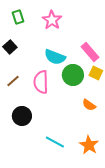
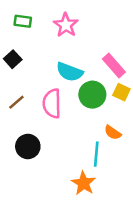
green rectangle: (18, 17) -> (23, 21), turned -64
cyan line: (55, 142) -> (96, 154), moved, turned 66
orange star: (89, 145) -> (84, 183), moved

